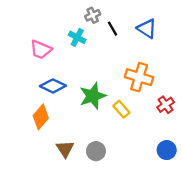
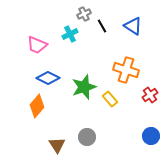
cyan cross: (77, 37) -> (70, 34), turned 35
brown triangle: (65, 149) -> (57, 145), moved

